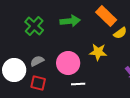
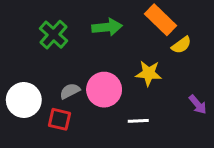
gray semicircle: (37, 61) -> (70, 91), moved
white line: (78, 84) -> (138, 121), moved

